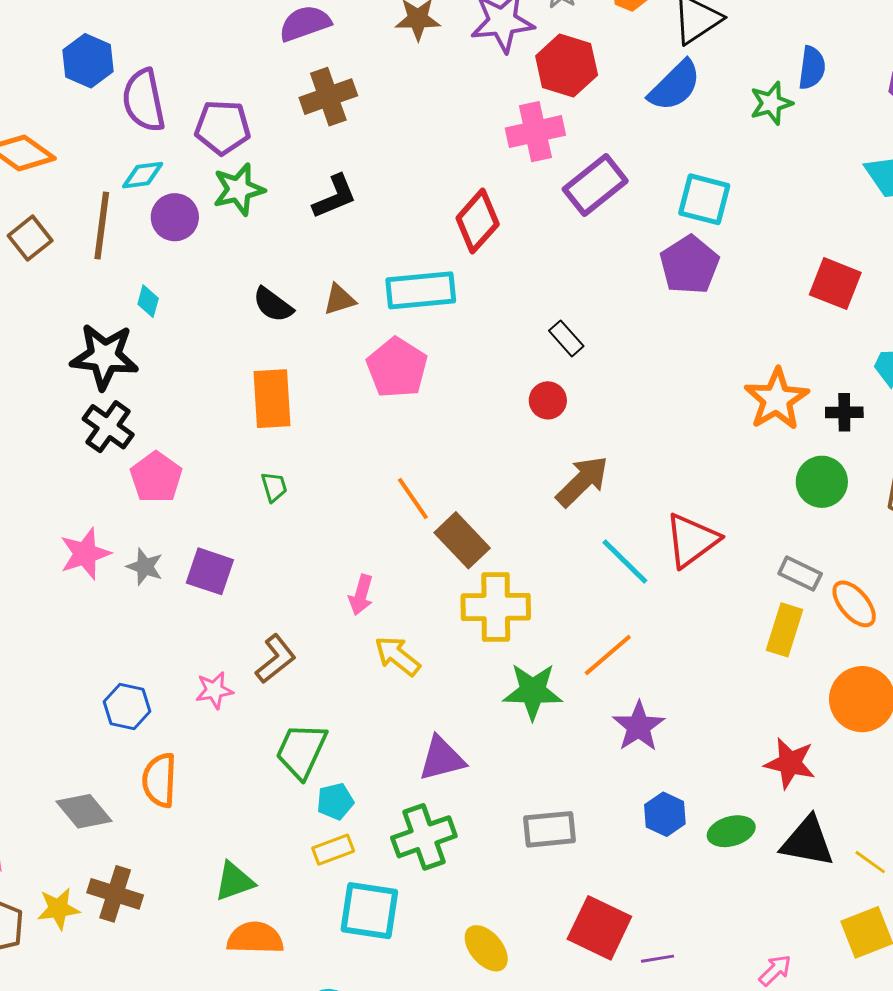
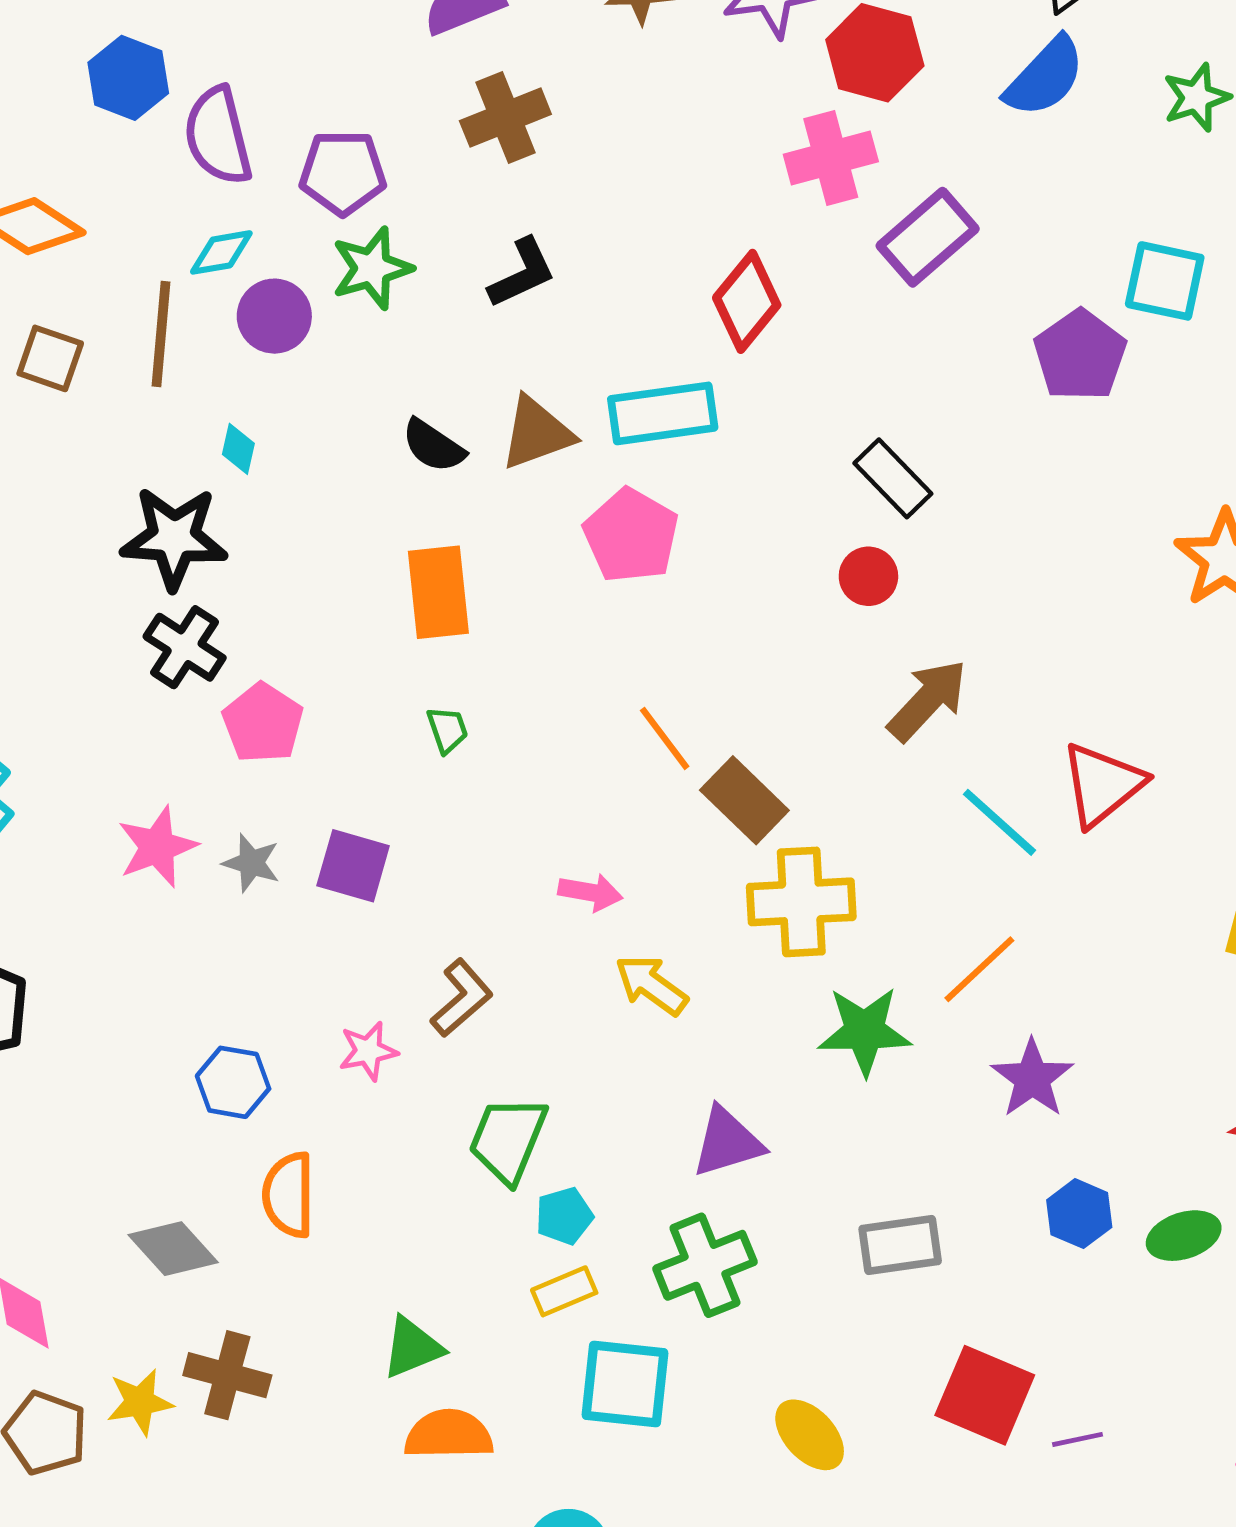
cyan square: (704, 199) -> (1165, 281), moved
brown square: (30, 238) -> (50, 358), turned -30
brown triangle: (339, 299) -> (537, 433), size x1.5
black rectangle: (566, 338) -> (893, 478), size x1.4
pink arrow: (361, 595) -> (590, 892), turned -93

